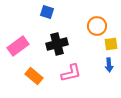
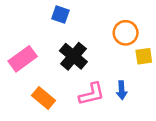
black cross: (57, 44) -> (73, 56), turned -35
blue arrow: (109, 65) -> (122, 90), moved

